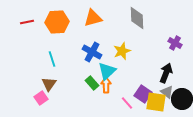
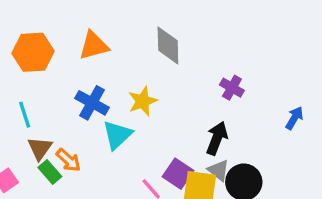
green rectangle: (92, 83) -> (50, 172), moved
brown triangle: (49, 84) -> (40, 148), moved
orange arrow: (106, 85) -> (68, 160), moved, turned 133

